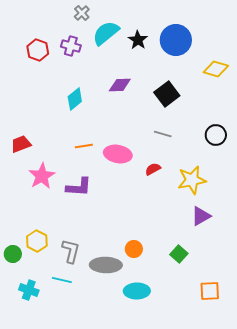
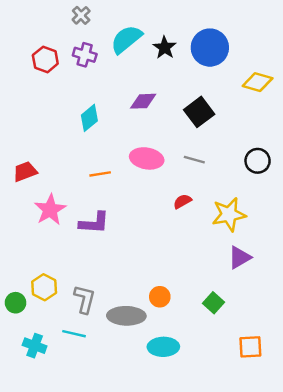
gray cross: (82, 13) -> (81, 15), moved
pink ellipse: (118, 154) -> (147, 158), moved

